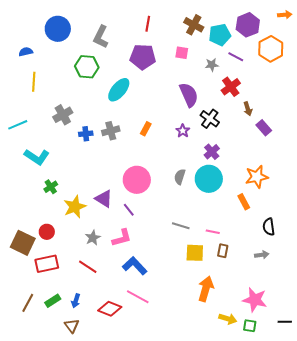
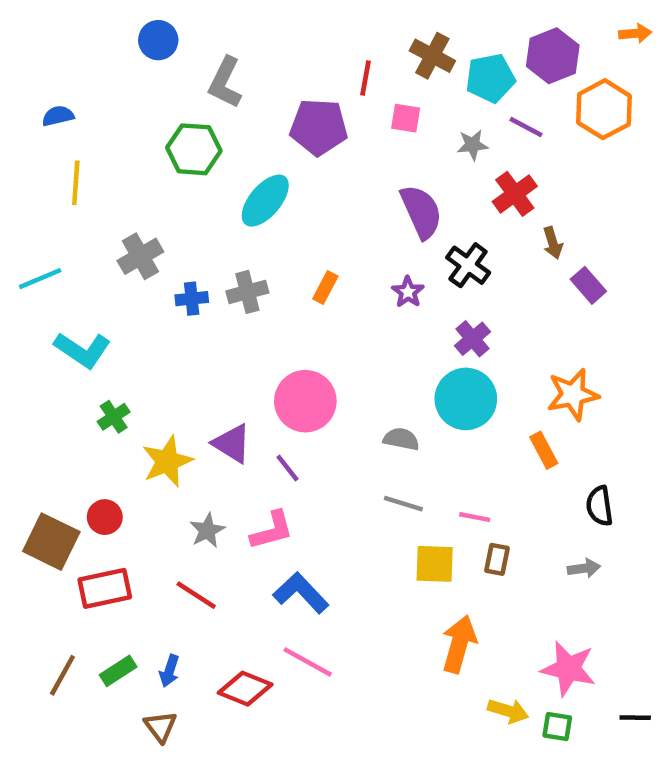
red line: (148, 24) -> (366, 78), moved
blue circle: (58, 29) -> (158, 40), moved, size x0.7
gray semicircle: (180, 177) -> (401, 439), moved, turned 84

